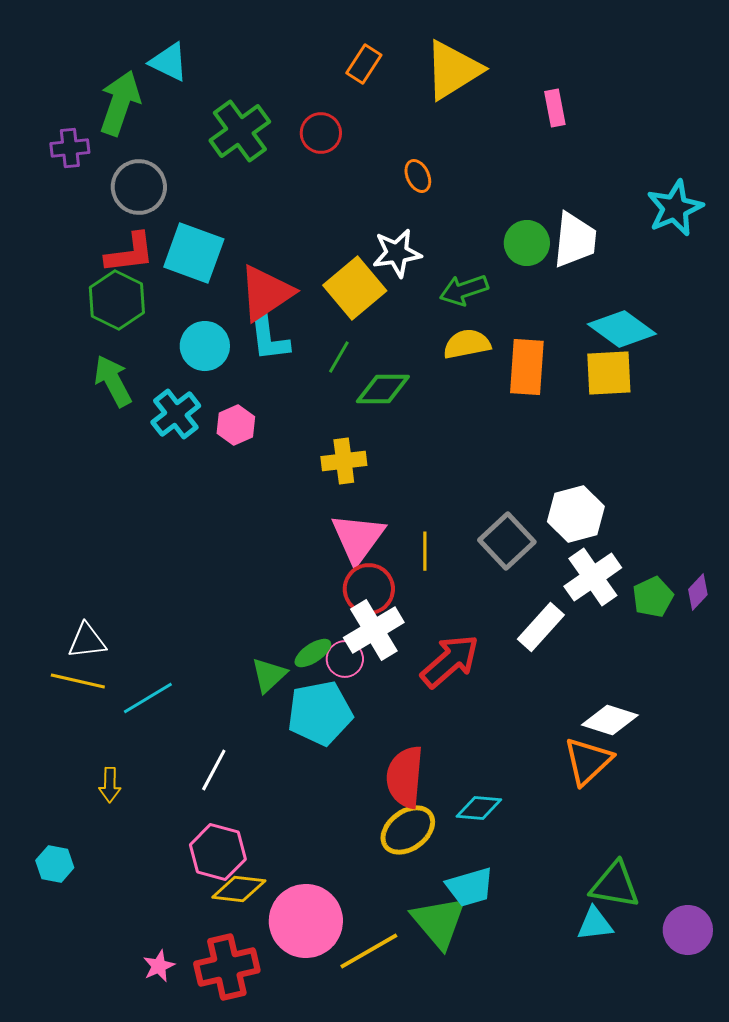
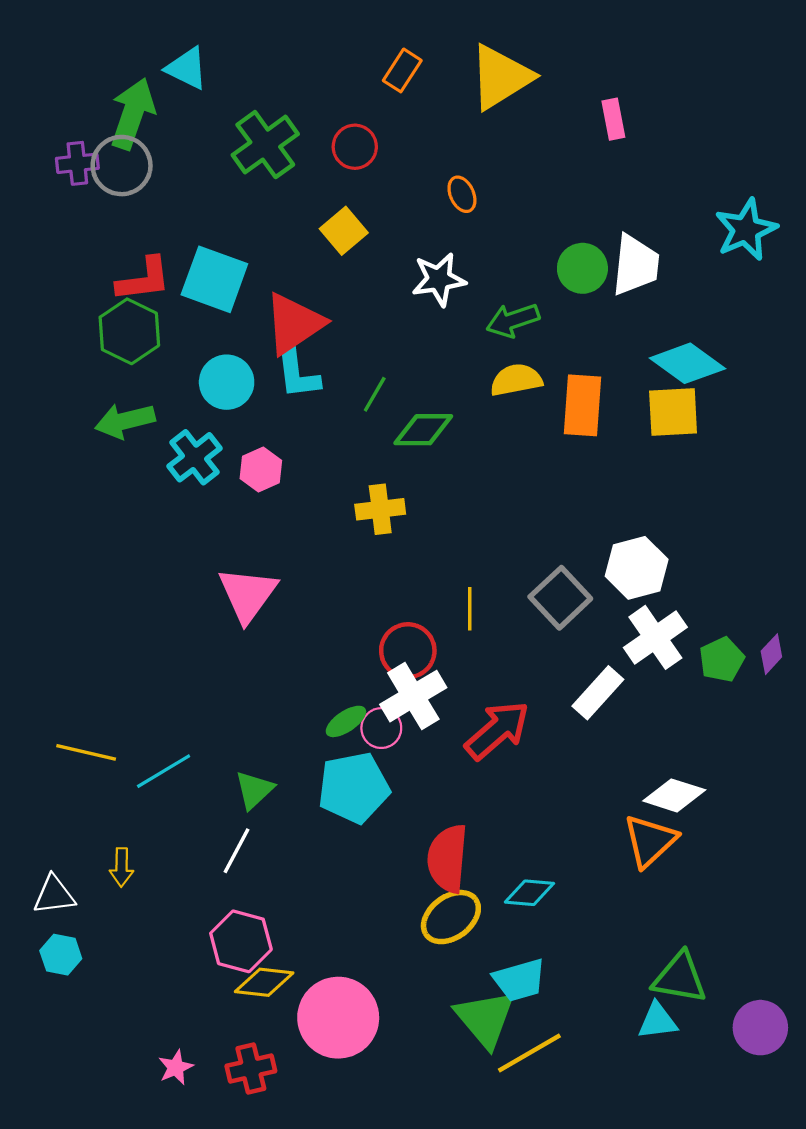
gray circle: (139, 187) -> (122, 166), moved
yellow square: (355, 288) -> (344, 231), moved, size x0.7
green arrow: (113, 381) -> (125, 421), turned -76
pink triangle: (358, 538) -> (248, 594), moved
white triangle: (87, 641) -> (54, 895), moved
green triangle: (269, 675) -> (254, 790), moved
yellow line: (369, 951) -> (529, 1053), moved
red cross: (227, 967) -> (251, 1068), size x0.7

